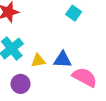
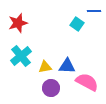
purple circle: (21, 84) -> (51, 88), moved

